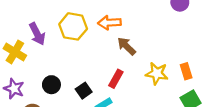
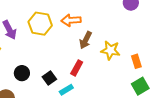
brown arrow: (126, 46) -> (86, 40), turned -108
yellow star: (157, 73) -> (110, 50), moved

